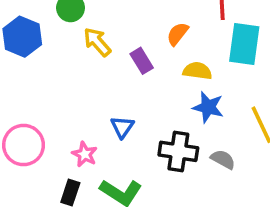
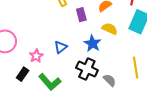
blue star: (208, 107) -> (92, 43), moved

